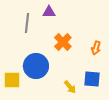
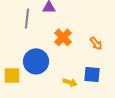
orange arrow: (96, 48) -> (96, 43), turned -56
yellow arrow: (70, 87) -> (70, 82), turned -32

